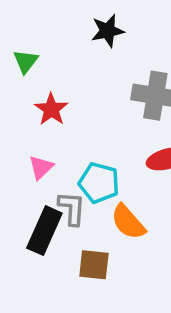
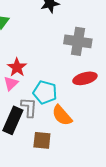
red star: (51, 109) -> (17, 67), moved

